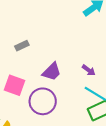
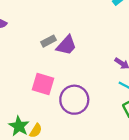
purple trapezoid: (52, 72) -> (66, 45), moved

